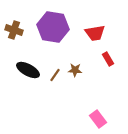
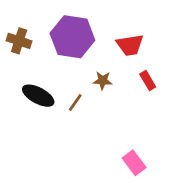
brown star: (75, 70) -> (103, 81), moved

